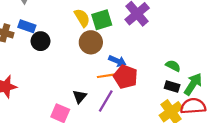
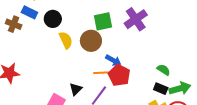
yellow semicircle: (82, 18) -> (66, 40), moved
blue rectangle: (27, 26) -> (29, 12), moved
black circle: (40, 41) -> (53, 19), moved
green arrow: (193, 84) -> (180, 88), turned 35

